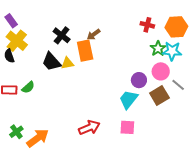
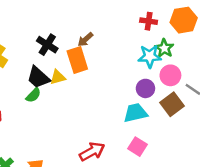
cyan star: (172, 51) -> (150, 56), moved
green semicircle: (28, 87) -> (33, 95), moved
cyan trapezoid: (129, 99) -> (135, 113), turned 45
pink square: (127, 127) -> (138, 147), turned 35

